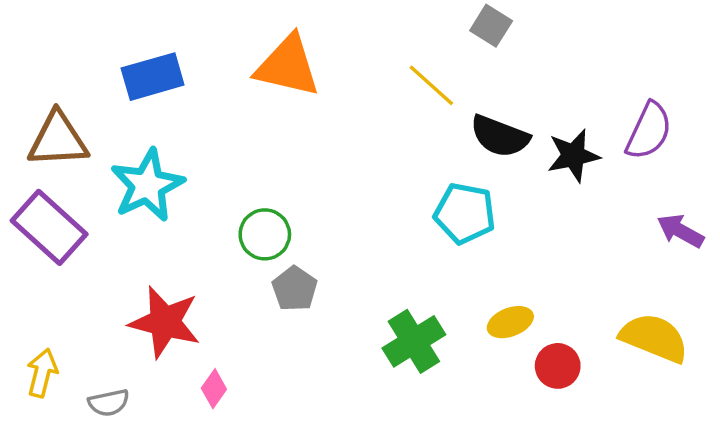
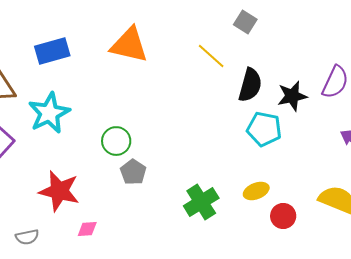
black semicircle: (500, 136) -> (250, 85), turned -96
cyan pentagon: (465, 213) -> (264, 129), moved
pink diamond: (214, 389) -> (87, 229), turned 50

